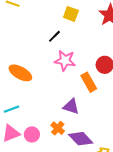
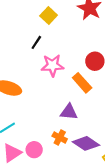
yellow square: (71, 14) -> (49, 15), turned 35

